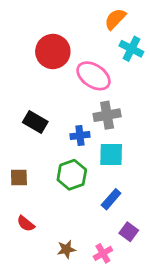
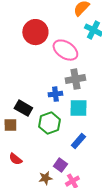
black rectangle: (35, 122) -> (23, 108), moved
purple square: (129, 232) -> (60, 165), moved

